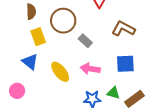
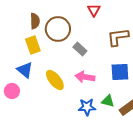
brown semicircle: (31, 12) -> (35, 21), moved
brown L-shape: (123, 29) -> (118, 37), turned -35
pink circle: (17, 91) -> (12, 91), moved

